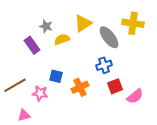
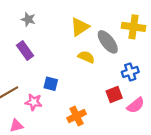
gray star: (46, 26) -> (28, 19), moved
yellow semicircle: (62, 39) -> (86, 57), moved, turned 42
blue cross: (104, 65) -> (130, 72), moved
orange cross: (80, 87) -> (77, 116), moved

